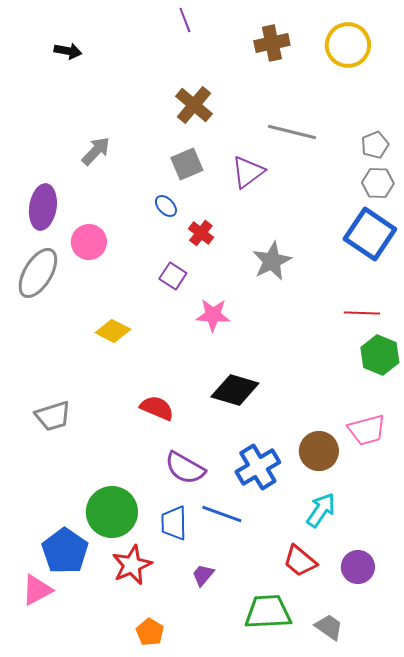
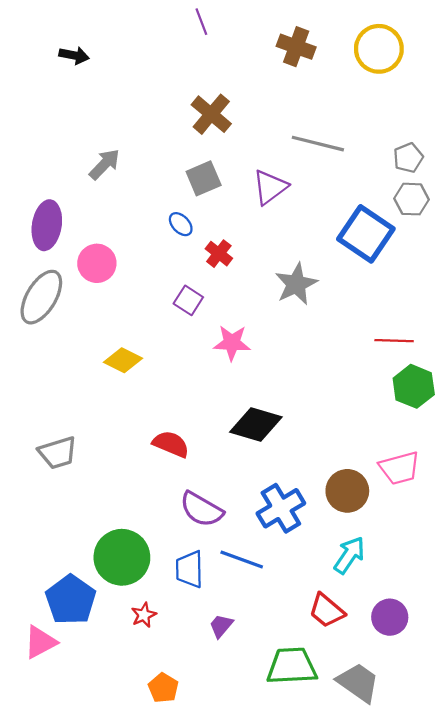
brown cross: (272, 43) -> (296, 47), turned 32
blue square: (370, 234) -> (366, 234), moved
red star: (132, 565) -> (144, 615), size x0.6
gray trapezoid: (329, 627) -> (358, 682), size x1.4

